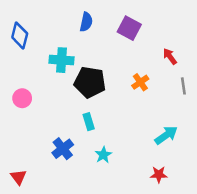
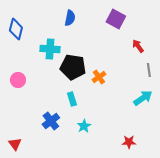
purple square: (129, 28) -> (116, 19), moved
orange cross: (140, 82) -> (99, 77), moved
cyan arrow: (166, 135) -> (143, 98), moved

